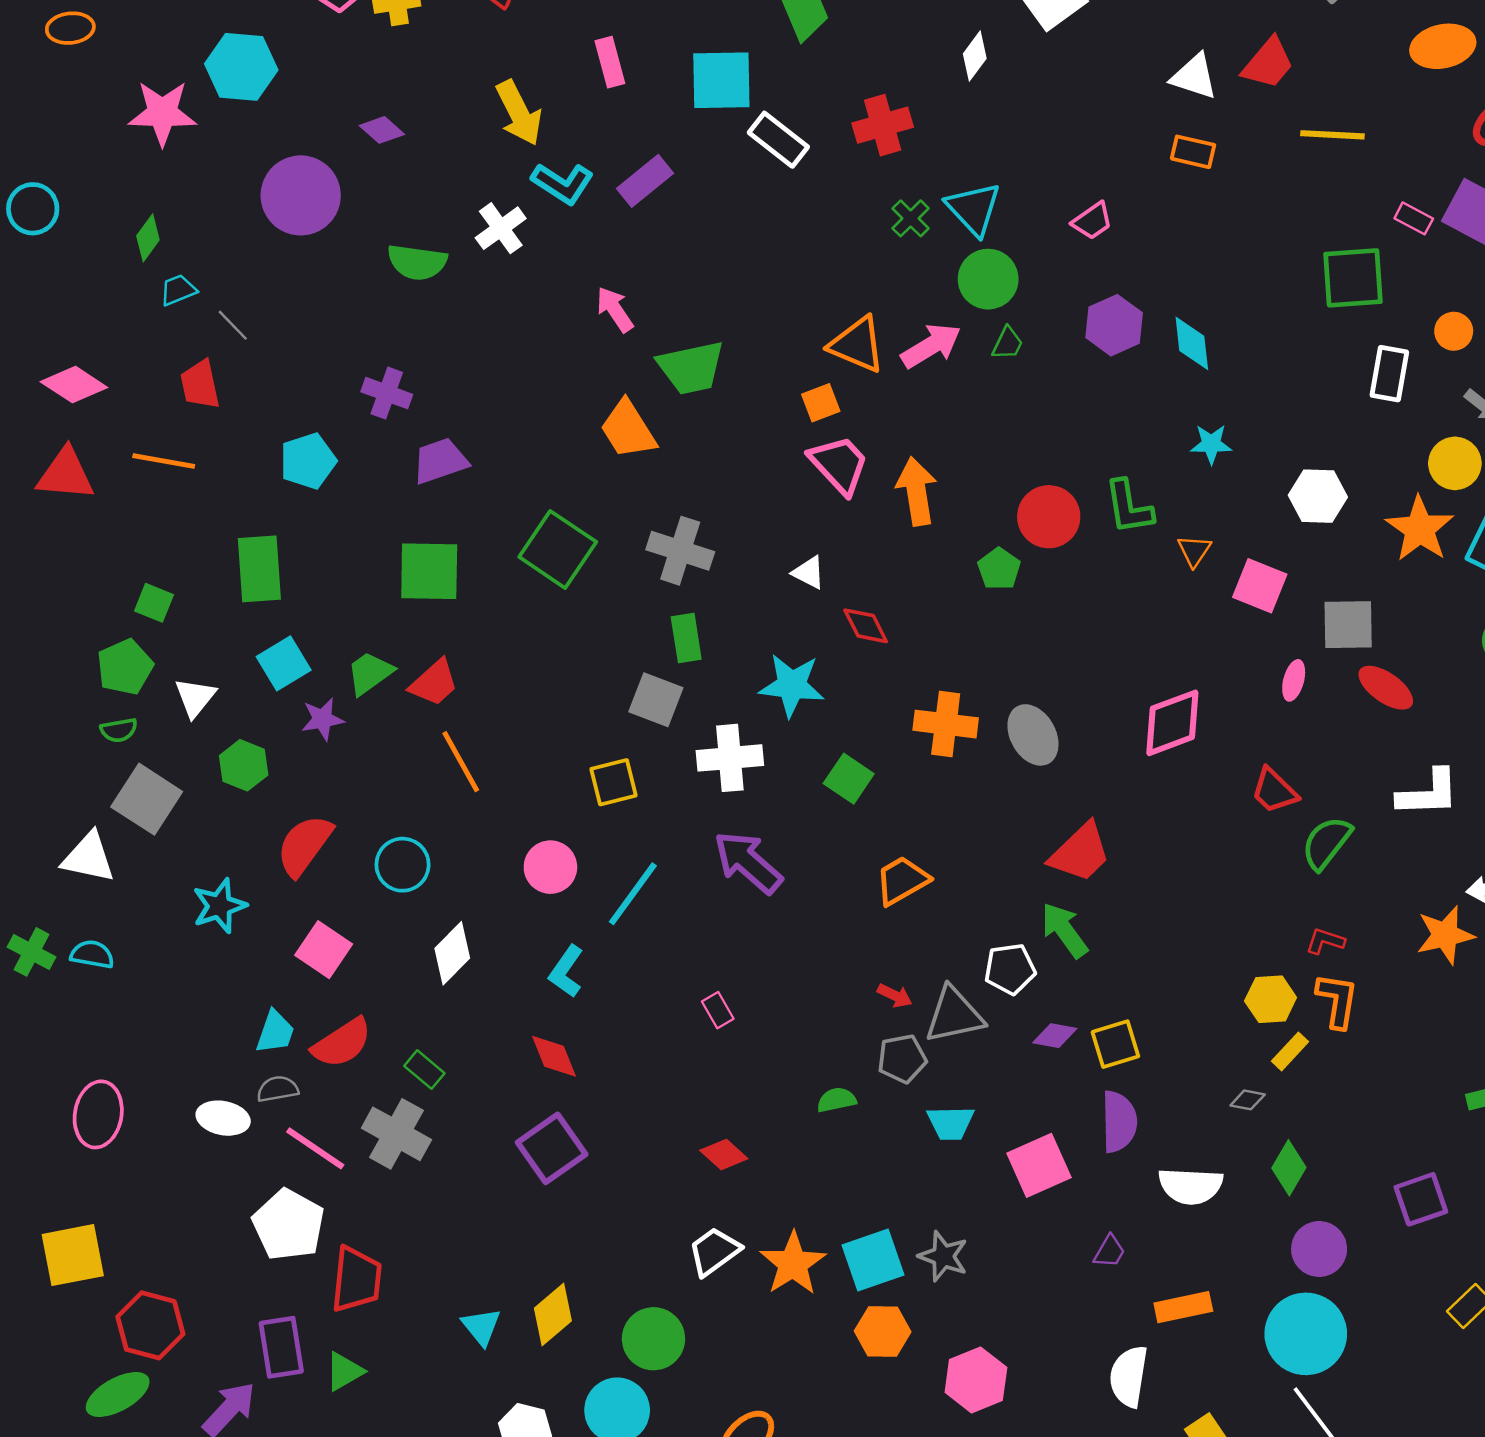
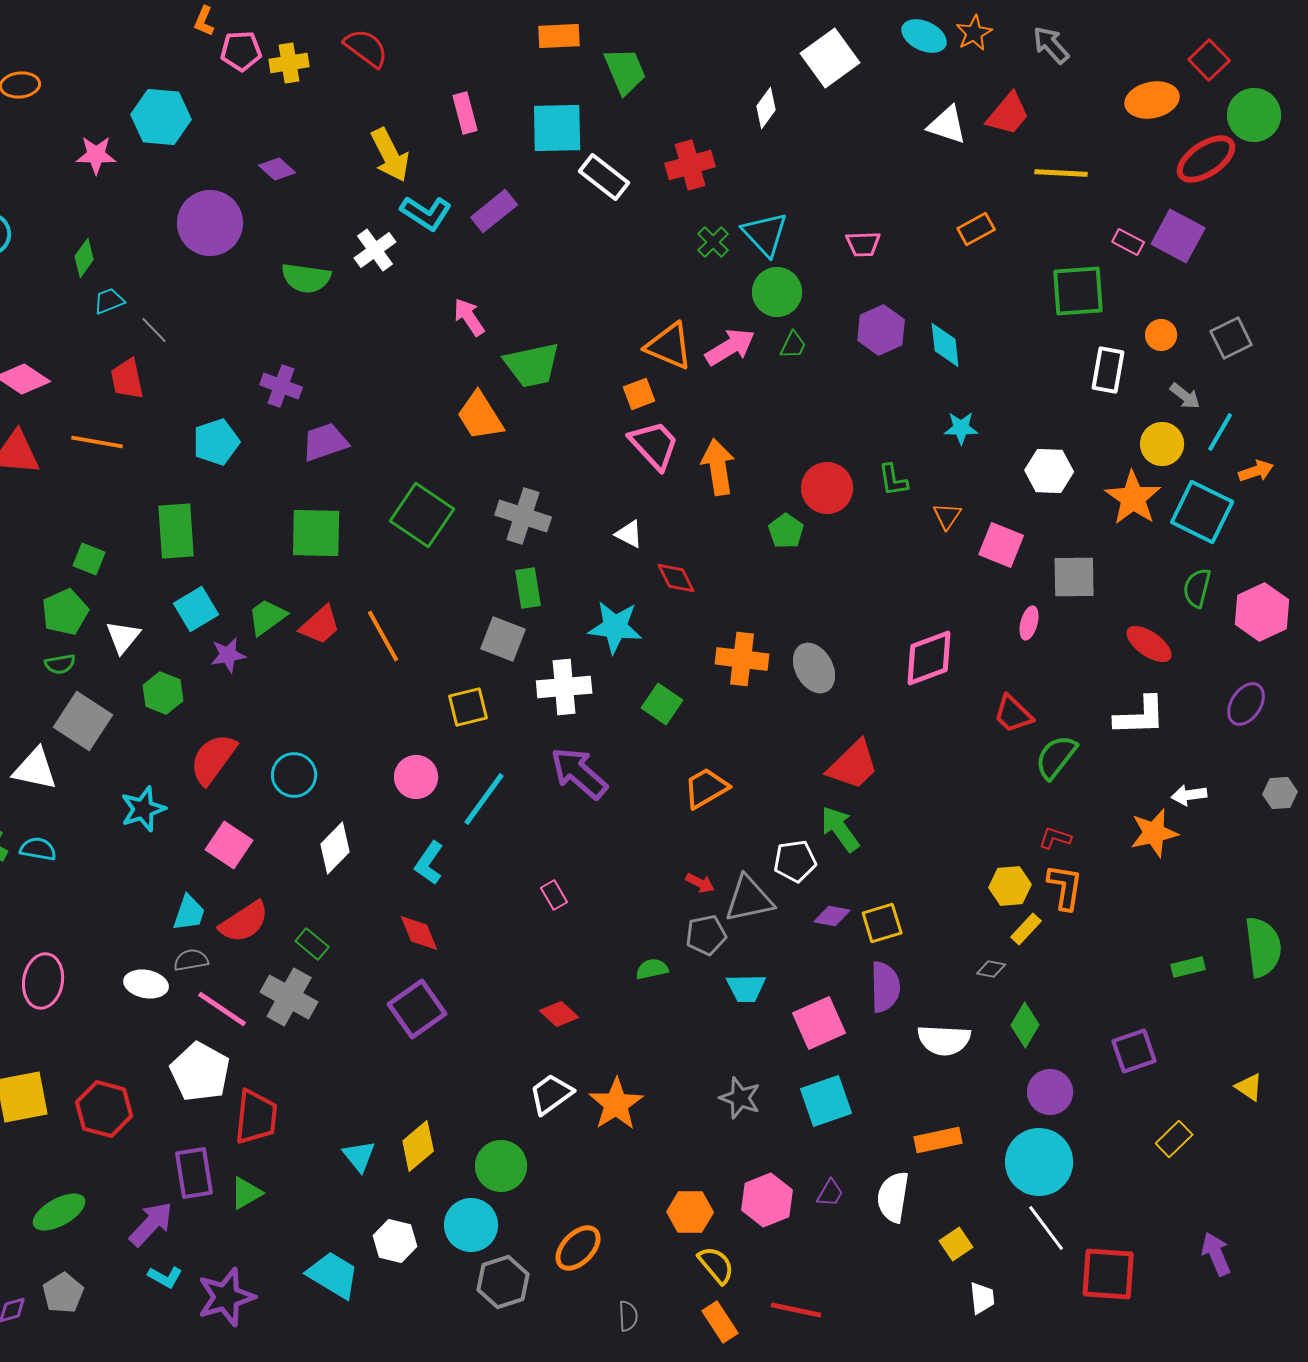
pink star: (162, 113) -> (96, 155), size x0.7
orange rectangle: (1193, 152) -> (976, 229), moved, turned -42
pink trapezoid: (1092, 221) -> (863, 244), turned 33
green L-shape: (1129, 507) -> (893, 480), size x0.7
red ellipse: (1386, 688) -> (1149, 644), moved
orange line: (461, 762) -> (383, 636), moved
purple trapezoid: (1109, 1251) -> (830, 1193), moved
cyan square: (873, 1260) -> (826, 1101), moved
red hexagon: (150, 1325) -> (104, 1109), moved
orange hexagon: (883, 1331) -> (690, 1212), moved

